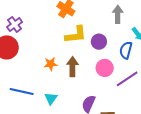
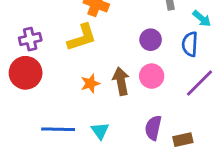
purple cross: (15, 24) -> (30, 39), turned 35
yellow L-shape: (76, 35) -> (82, 38), moved
pink circle: (105, 68) -> (152, 76), moved

